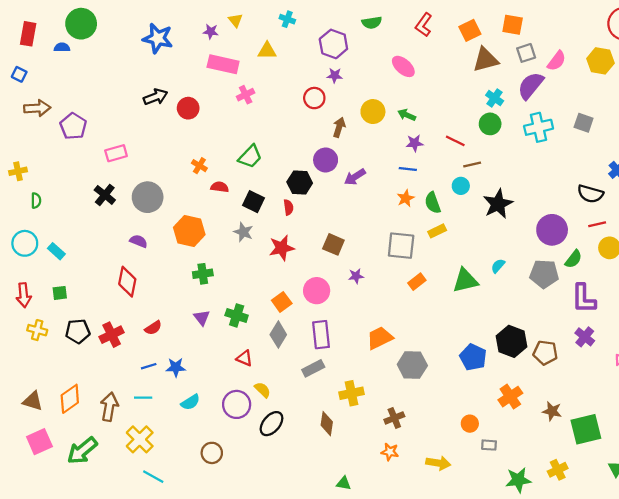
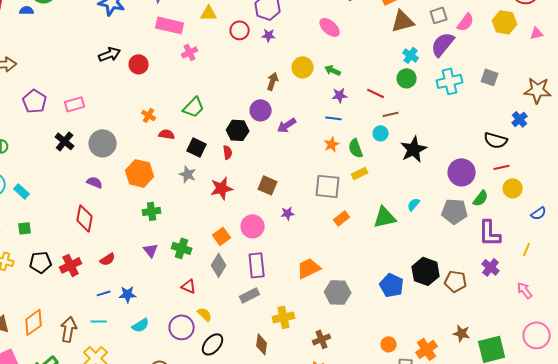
red circle: (314, 98) -> (240, 30), moved
purple pentagon: (73, 126) -> (35, 101), moved
orange cross: (510, 397) -> (427, 349), moved

